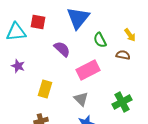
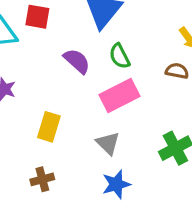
green semicircle: (100, 40) -> (120, 56), moved

